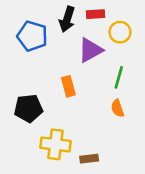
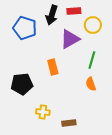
yellow cross: (55, 144) -> (43, 112), size x0.6

